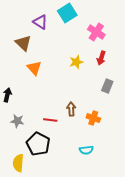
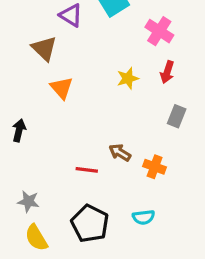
brown arrow: (71, 109) -> (120, 153), turned -56
gray star: (17, 121) -> (28, 201), moved
black pentagon: (38, 144) -> (90, 224), moved
yellow semicircle: (18, 163) -> (36, 238), turned -36

